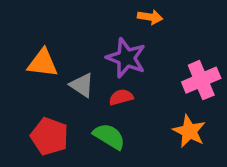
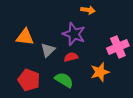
gray triangle: (82, 85) -> (48, 50), turned 42
orange star: (189, 131) -> (100, 72), moved, turned 30

